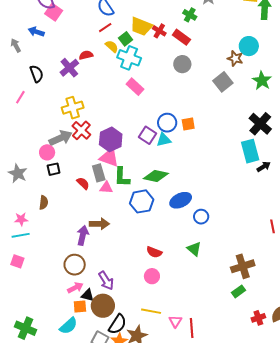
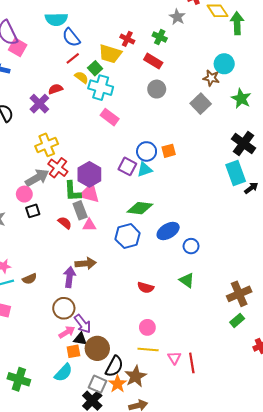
red cross: (159, 31) -> (127, 39), moved
green L-shape: (122, 177) -> (72, 191), moved
brown semicircle: (44, 203) -> (30, 279), moved, turned 64
pink circle: (152, 276) -> (147, 327), moved
purple arrow: (106, 281) -> (83, 324), moved

